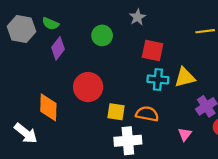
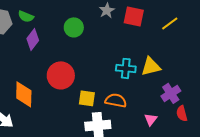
yellow line: (205, 31) -> (170, 23), turned -30
red square: (153, 50) -> (134, 16), moved

